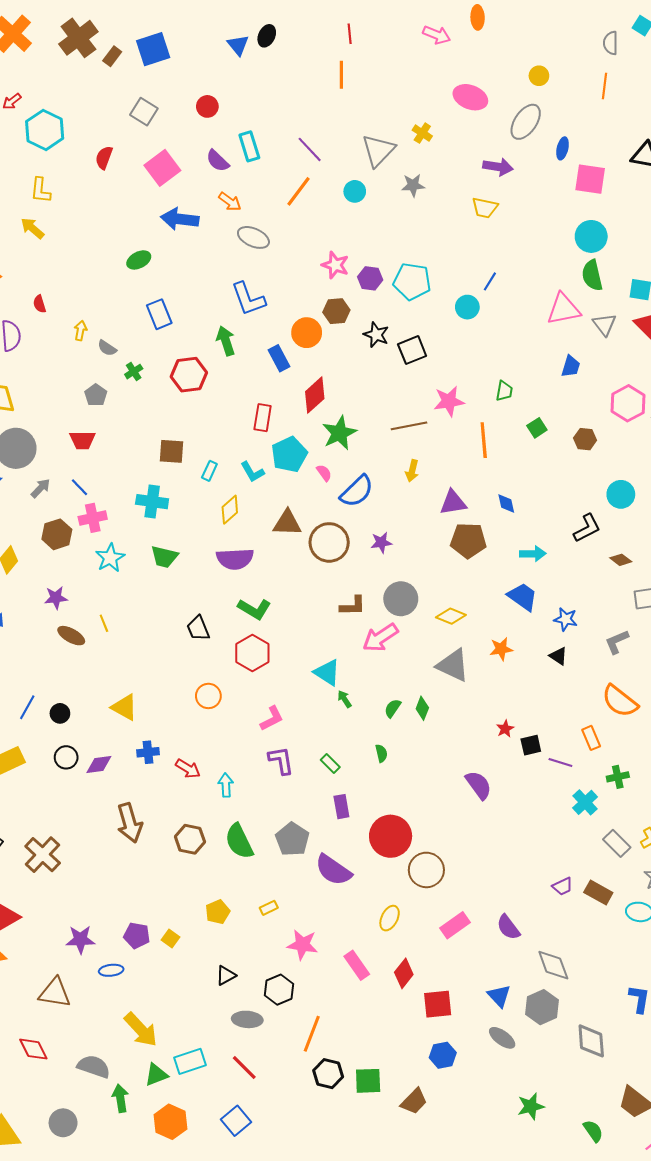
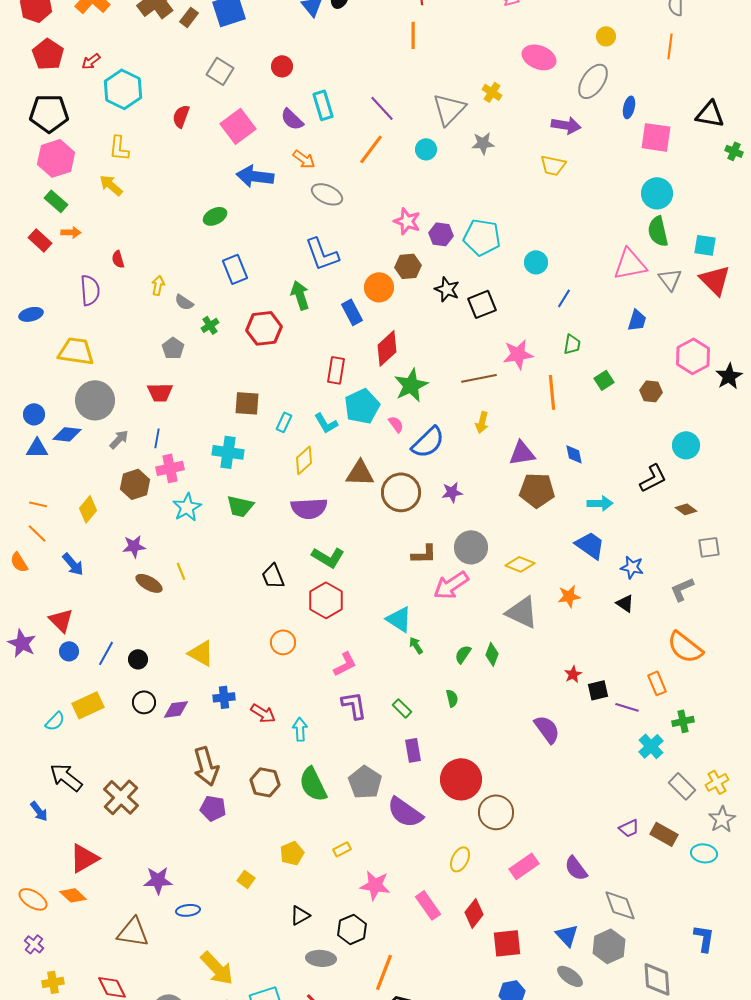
blue line: (490, 281) -> (564, 298), moved
blue line: (79, 487) -> (157, 438), turned 54
purple pentagon: (137, 935) -> (213, 808), moved

